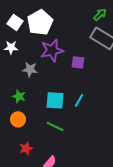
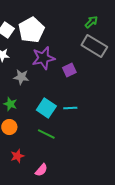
purple square: (78, 62) -> (69, 70), turned -32
cyan square: (55, 100) -> (46, 108), turned 30
cyan line: (79, 100) -> (70, 108), turned 56

